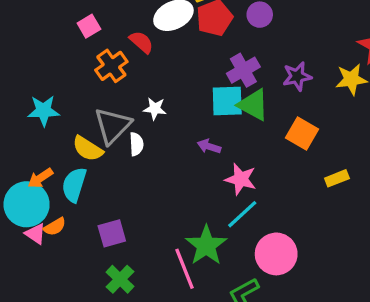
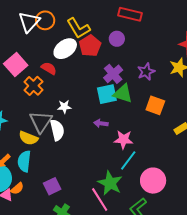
pink square: (89, 26) -> (16, 64), size x1.6
white semicircle: (136, 144) -> (57, 130), size x1.5

